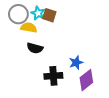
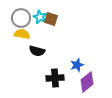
yellow semicircle: (29, 28) -> (22, 34), moved

